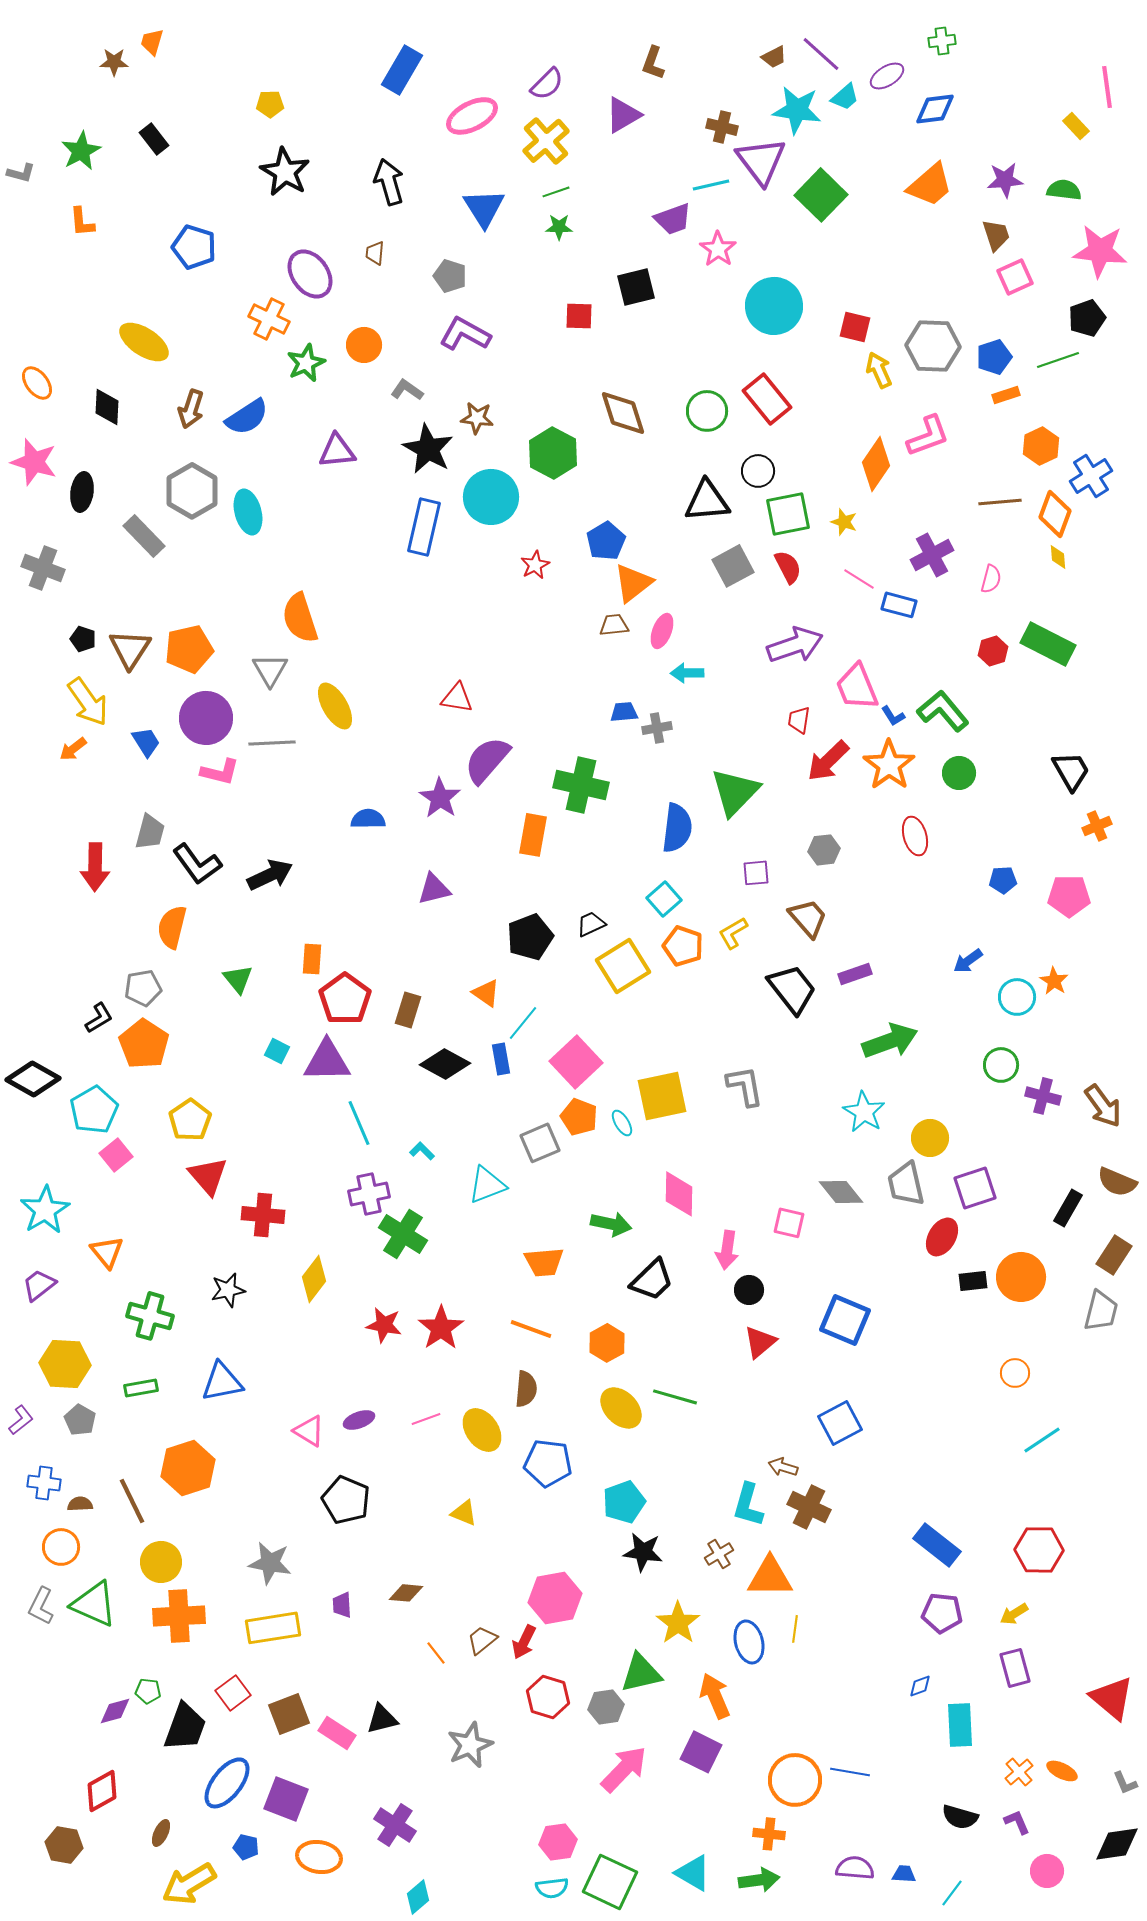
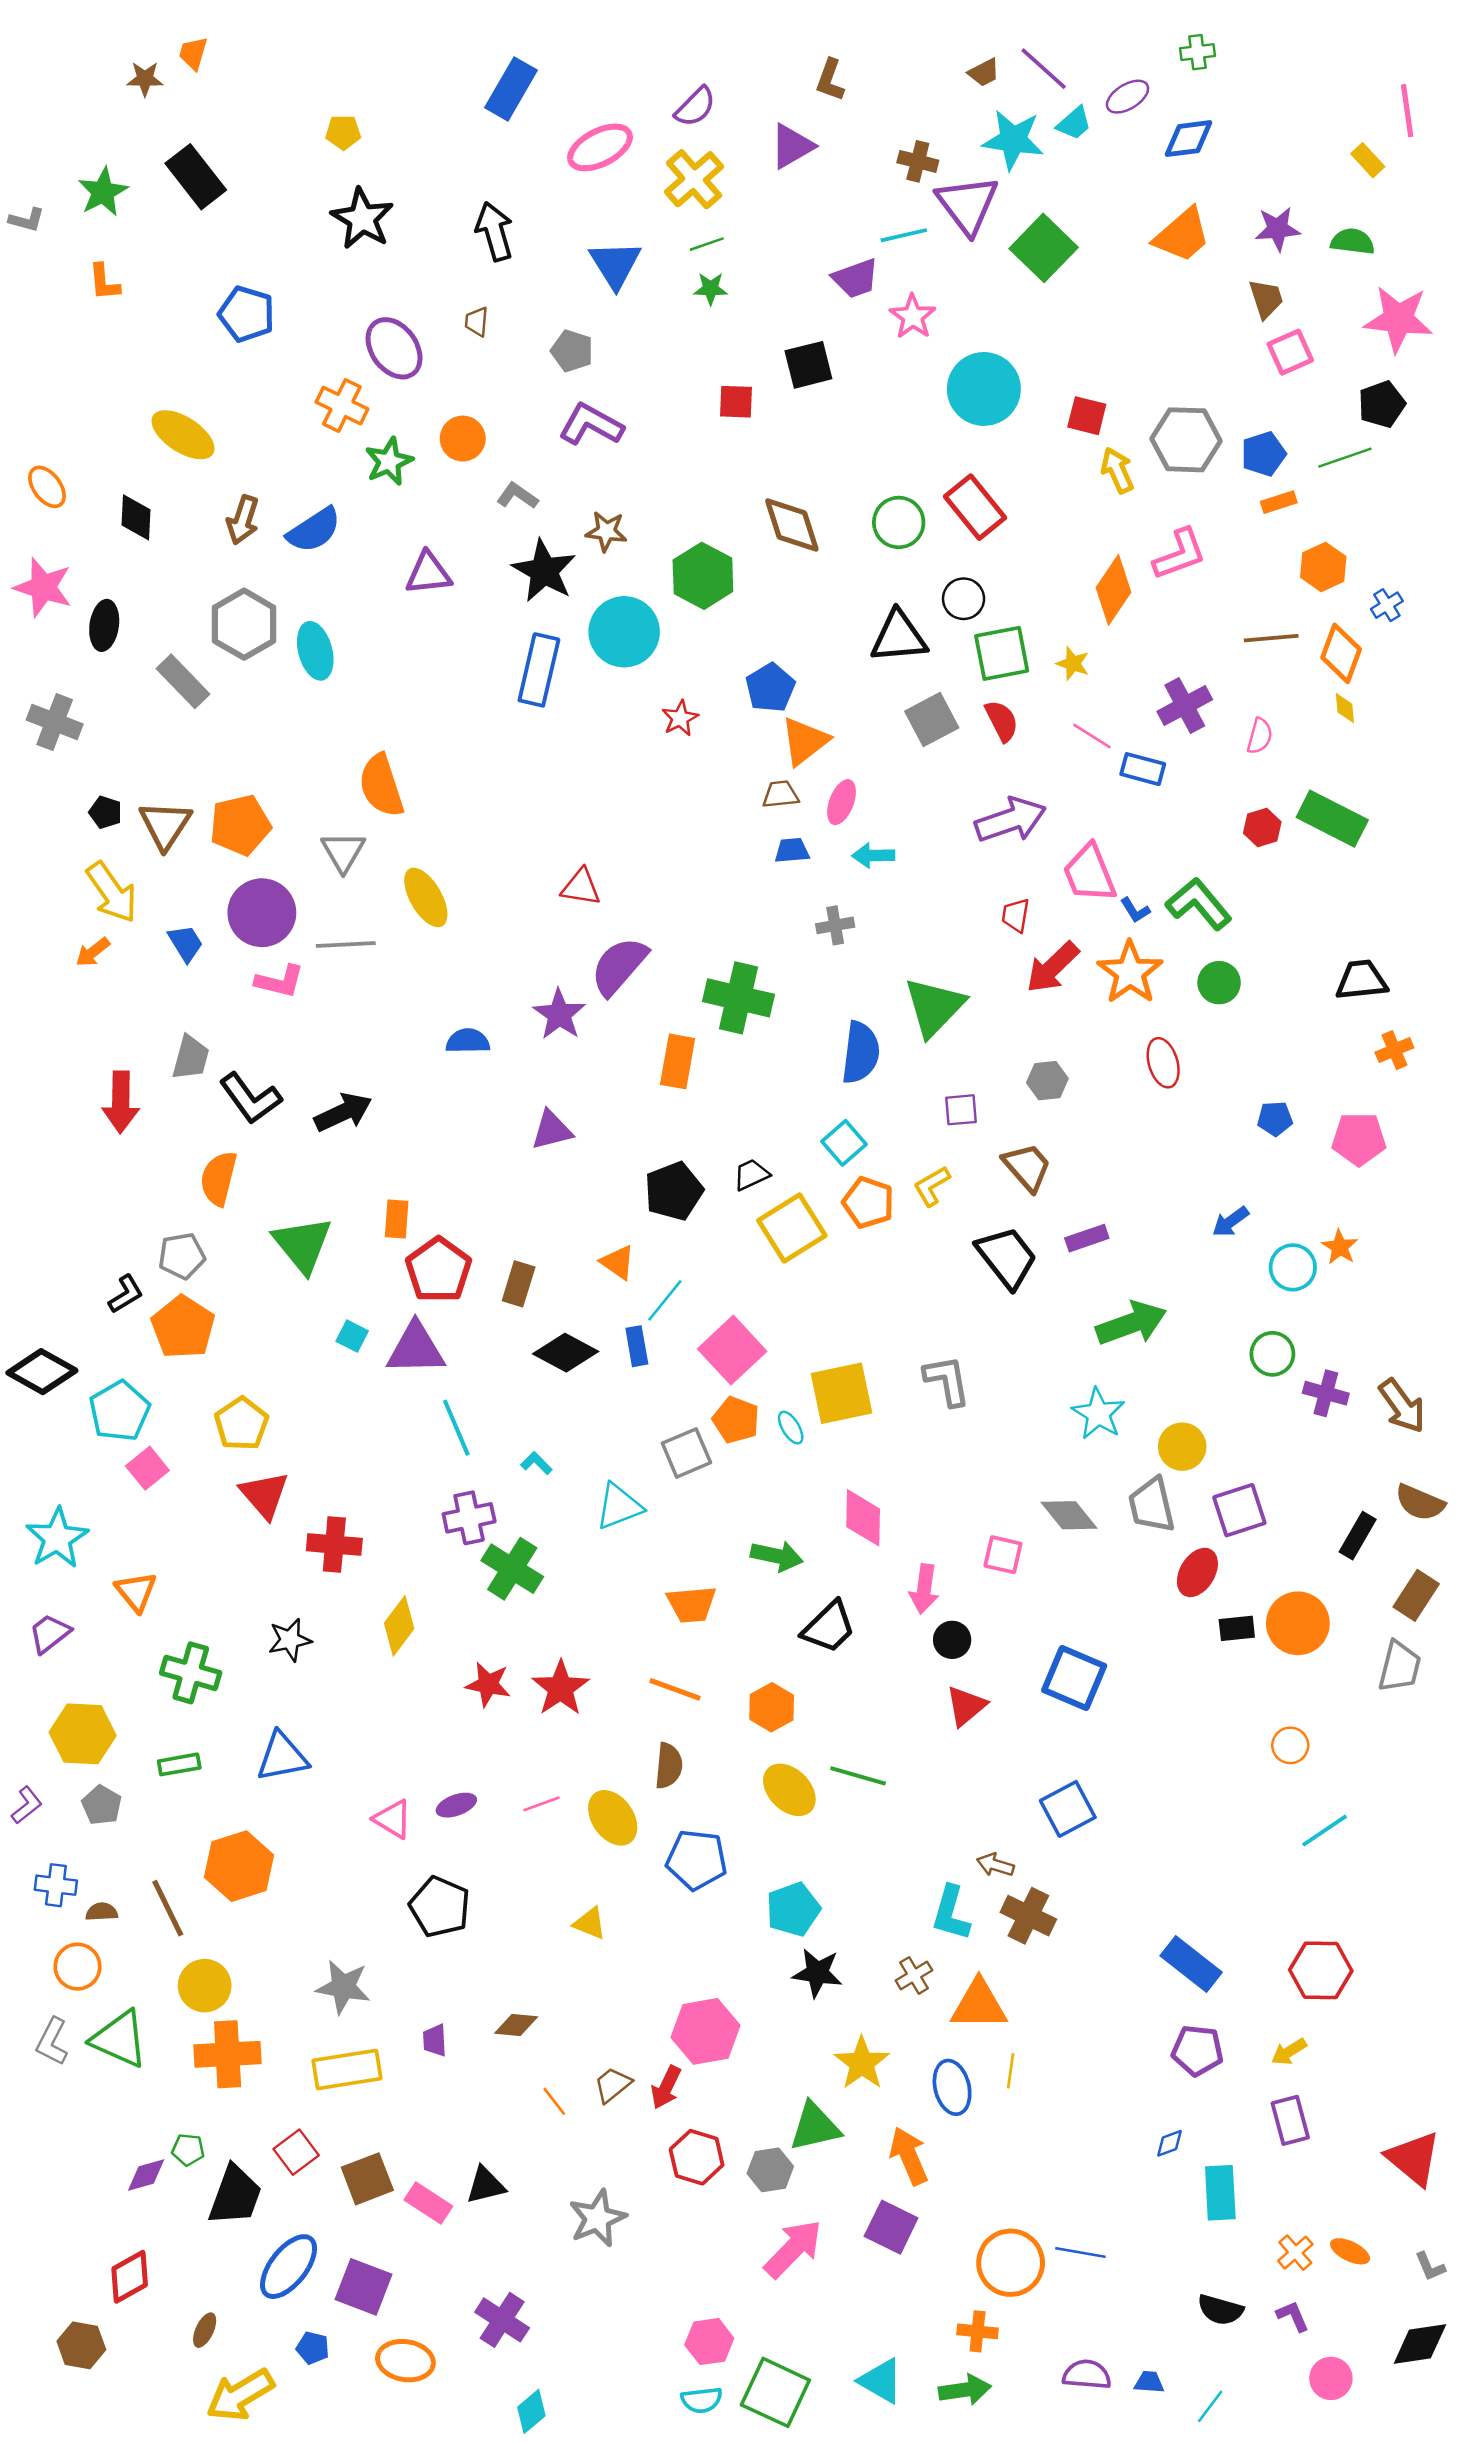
black rectangle: (154, 139) -> (196, 177), size x1.6
blue cross: (1091, 476) -> (1387, 605), size x0.6
blue trapezoid: (624, 712) -> (792, 850), moved
black trapezoid: (1071, 771) -> (1361, 980), turned -66
green triangle: (238, 979) -> (303, 1245), size x1.6

